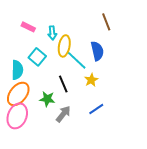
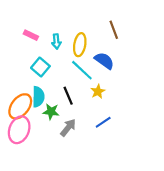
yellow ellipse: (64, 46) -> (80, 45), moved
blue semicircle: (97, 51) -> (104, 61), turned -42
cyan semicircle: (17, 70) -> (38, 97), moved

